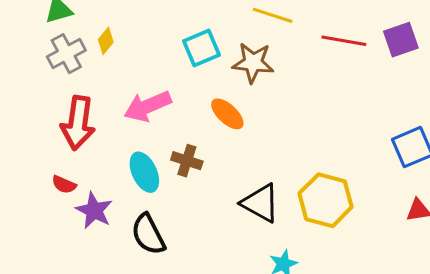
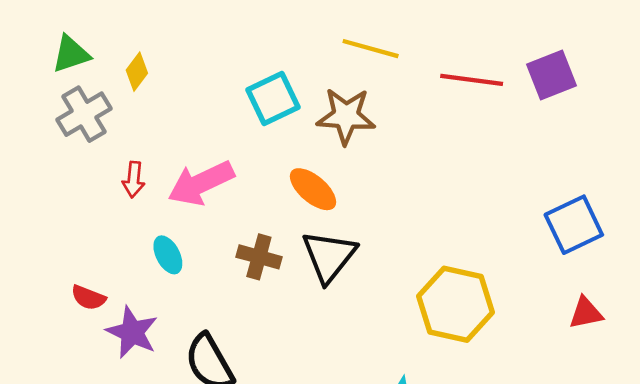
yellow diamond: (106, 41) -> (137, 72), moved
red arrow: (78, 123) -> (134, 180), moved, size x0.5
cyan ellipse: (144, 172) -> (168, 255), moved, size x0.7
black triangle: (260, 203) -> (329, 256), moved, turned 42

